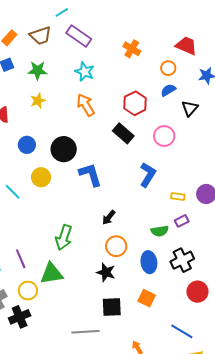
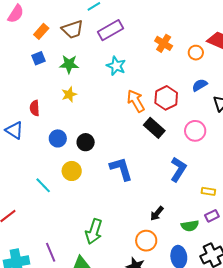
purple rectangle: (79, 36) -> (111, 30), turned -65
orange circle: (168, 68) -> (196, 53), moved
orange arrow: (86, 105) -> (136, 101), moved
black circle: (64, 149) -> (86, 142), moved, size x0.7
black arrow: (109, 217) -> (157, 214), moved

